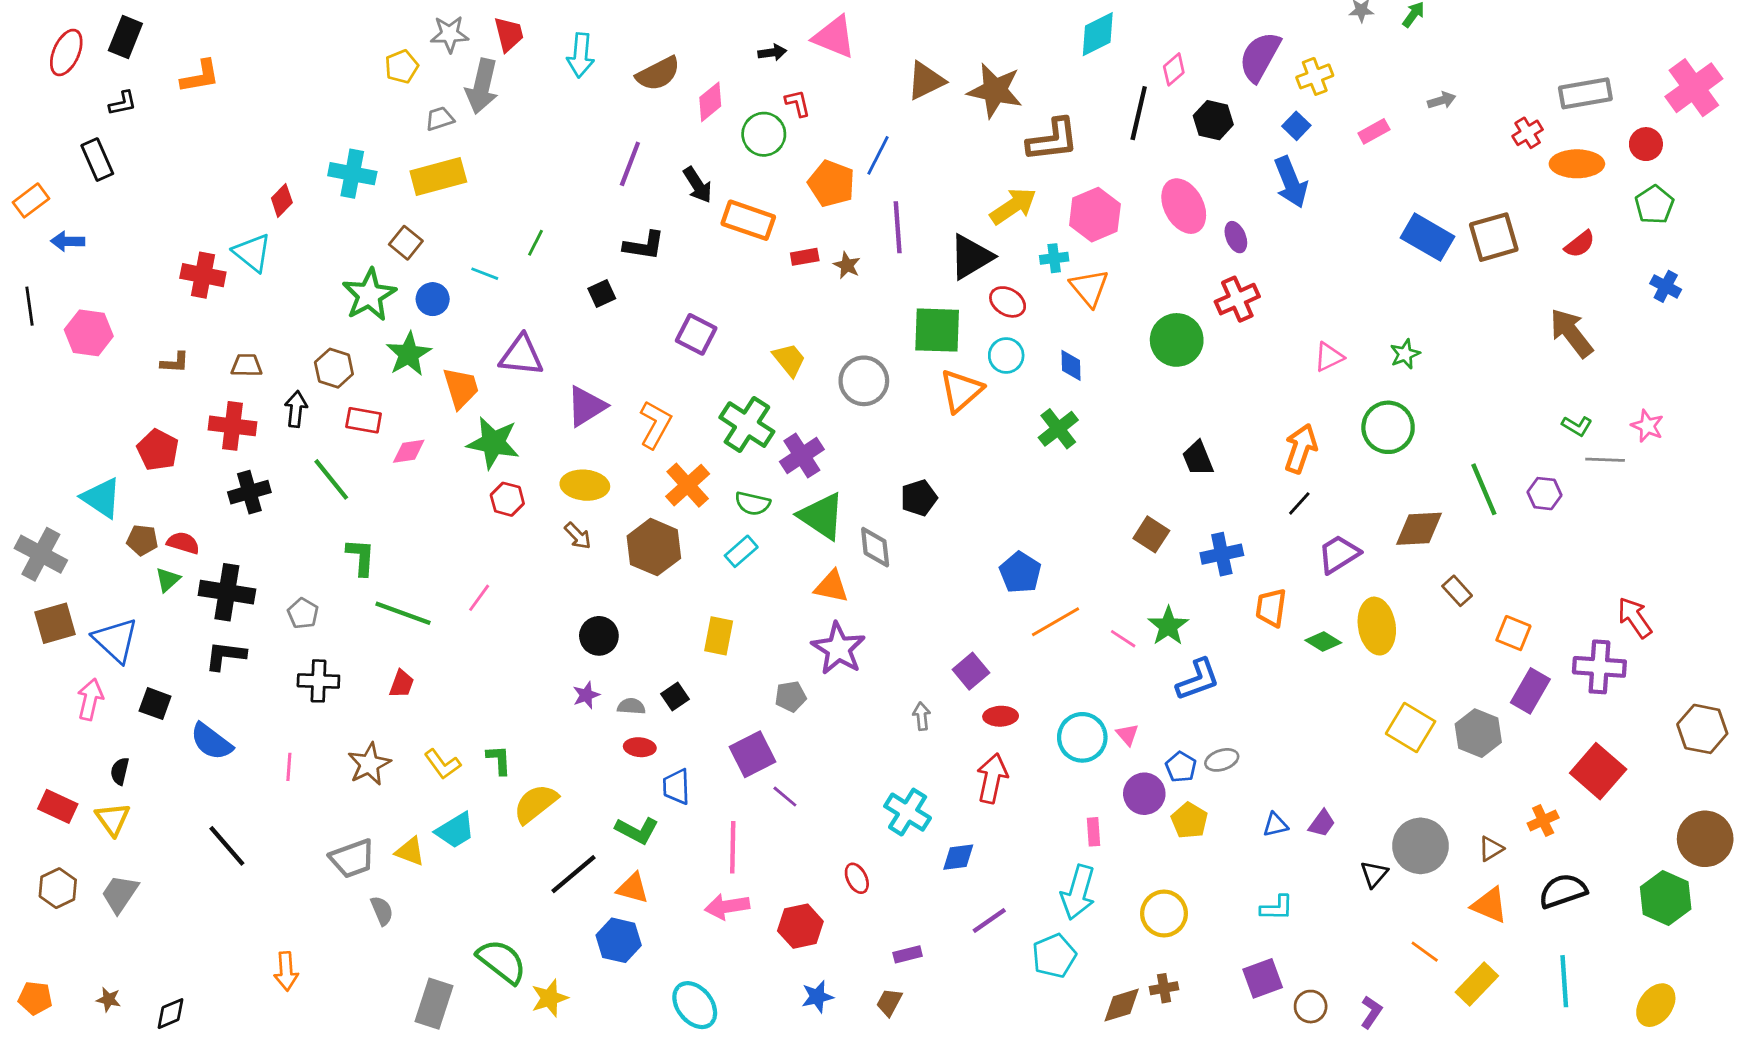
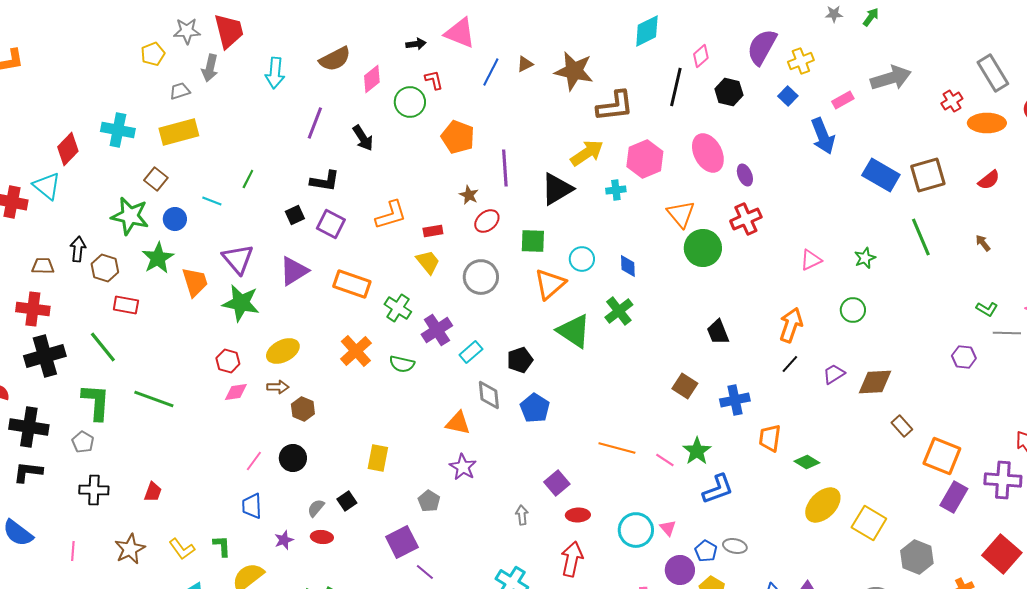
red trapezoid: (509, 34) -> (229, 31), size x1.4
cyan arrow: (581, 55) -> (275, 73), moved
brown triangle: (926, 81) -> (525, 64), size x0.6
gray arrow: (482, 86) -> (210, 68), size x0.7
gray rectangle: (1585, 93) -> (993, 73), turned 69
gray arrow: (1442, 100) -> (891, 78), size x2.0
blue line: (878, 155) -> (491, 72), moved
blue arrow: (1291, 182) -> (823, 136), moved
red diamond: (282, 200) -> (68, 149), size x1.4
orange rectangle: (748, 220) -> (352, 284), moved
red rectangle: (805, 257) -> (433, 231), moved
orange triangle: (1089, 288) -> (681, 214), moved
green star: (369, 295) -> (130, 216), turned -30
red ellipse: (1008, 302) -> (487, 221), moved, turned -70
green square: (937, 330) -> (533, 241), size x0.7
brown arrow: (1571, 333) -> (983, 243), size x0.5
purple square: (696, 334) -> (331, 224), moved
purple triangle: (521, 355) -> (238, 259), turned 44
purple triangle: (586, 406) -> (294, 271), moved
black arrow: (296, 409) -> (78, 249), moved
orange L-shape: (655, 425) -> (391, 215), moved, turned 44
green cross: (747, 425) -> (398, 308), size x0.7
green circle: (1388, 427) -> (853, 310), size x0.7
green star: (493, 443) -> (241, 303), moved
pink diamond: (409, 451) -> (236, 392), moved
yellow ellipse: (585, 485) -> (283, 351), turned -32
green line: (1484, 489) -> (921, 237), moved
black cross: (249, 492) -> (45, 356), size x1.4
green triangle: (822, 516) -> (574, 331), moved
brown arrow: (578, 536) -> (278, 387), turned -45
brown hexagon: (654, 547) -> (303, 409), moved, size x0.6
cyan rectangle: (741, 551) -> (471, 352), moved
purple trapezoid: (1339, 554) -> (834, 374), moved, size x0.7
green L-shape: (361, 557) -> (96, 402), moved, size x1.4
blue pentagon: (1020, 572) -> (535, 408), moved
pink line: (479, 598) -> (254, 461), moved
green line: (403, 613) -> (154, 399), moved
orange line: (1055, 622) -> (617, 448), turned 45
yellow ellipse: (1377, 626) -> (823, 505), moved, turned 54
orange square: (1513, 633) -> (942, 456), size x1.5
purple star: (838, 649) -> (463, 467), size x0.7
purple star: (586, 695) -> (284, 540), moved
gray pentagon: (791, 696) -> (429, 501), turned -30
gray semicircle: (631, 706) -> (316, 508), turned -54
gray hexagon: (1478, 733) -> (917, 557), moved
gray ellipse: (1222, 760) -> (735, 546), turned 30
blue trapezoid: (676, 787) -> (252, 506), moved

